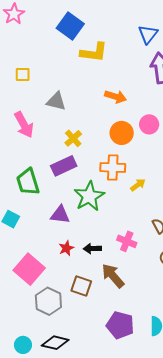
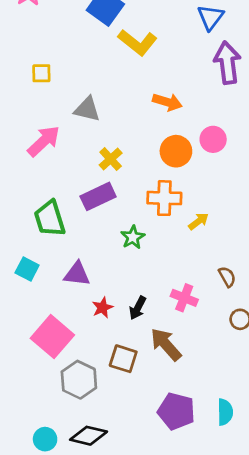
yellow L-shape: (94, 52) -> (138, 42), turned 32
pink arrow: (24, 125) -> (44, 141), turned -104
green star: (89, 196) -> (133, 237), size x0.6
purple triangle: (60, 215) -> (77, 274), moved
black arrow: (92, 249) -> (138, 308), turned -60

